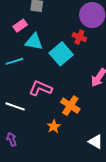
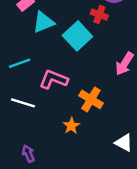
cyan triangle: (34, 42) -> (43, 22), turned -30
cyan line: (14, 61) -> (20, 63), moved
purple arrow: (12, 139) -> (28, 154), moved

